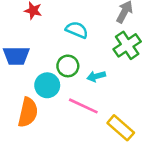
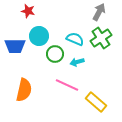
cyan semicircle: (77, 30) -> (75, 39), moved
cyan circle: (47, 85) -> (39, 36), moved

